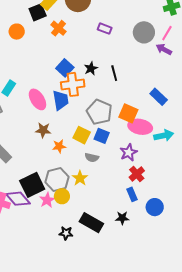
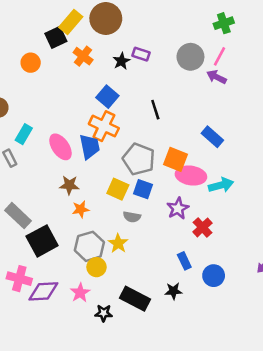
blue square: (65, 68) -> (107, 97), moved
black star: (91, 68) -> (121, 61), moved
orange cross: (73, 84) -> (104, 126), turned 35
orange star: (59, 146) -> (81, 209), moved
red cross: (137, 174) -> (202, 227), moved
black square: (32, 185) -> (42, 241), moved
purple diamond: (18, 199) -> (43, 291), moved, turned -50
pink star: (47, 200) -> (80, 293), moved

